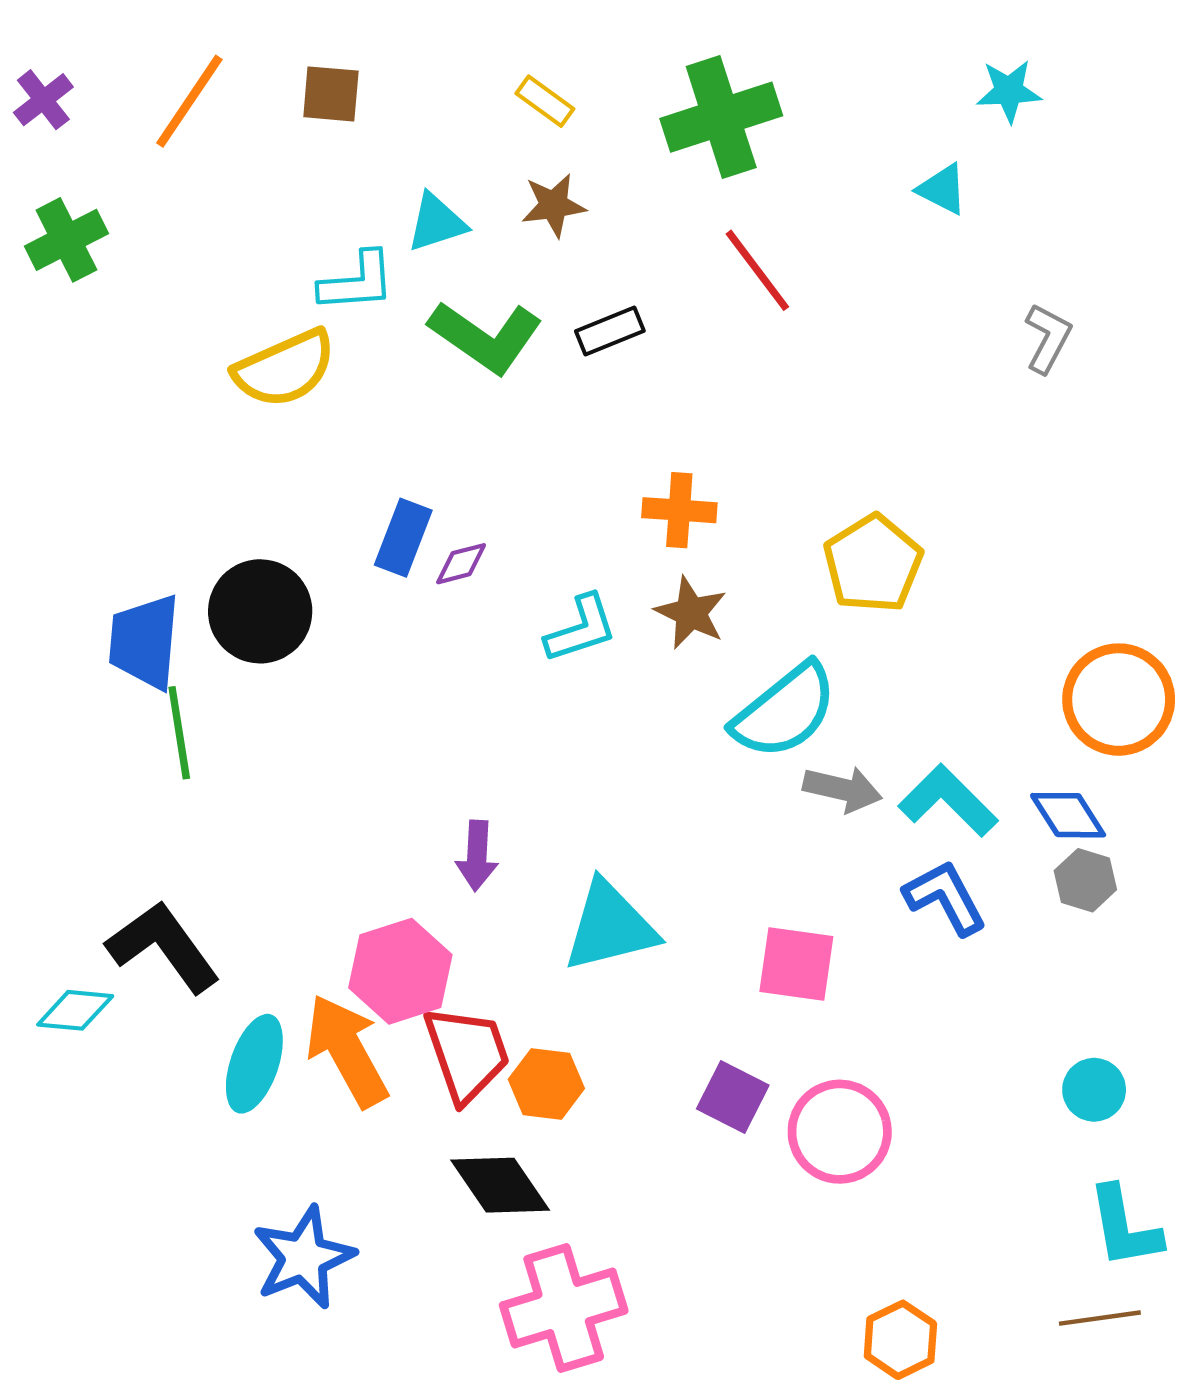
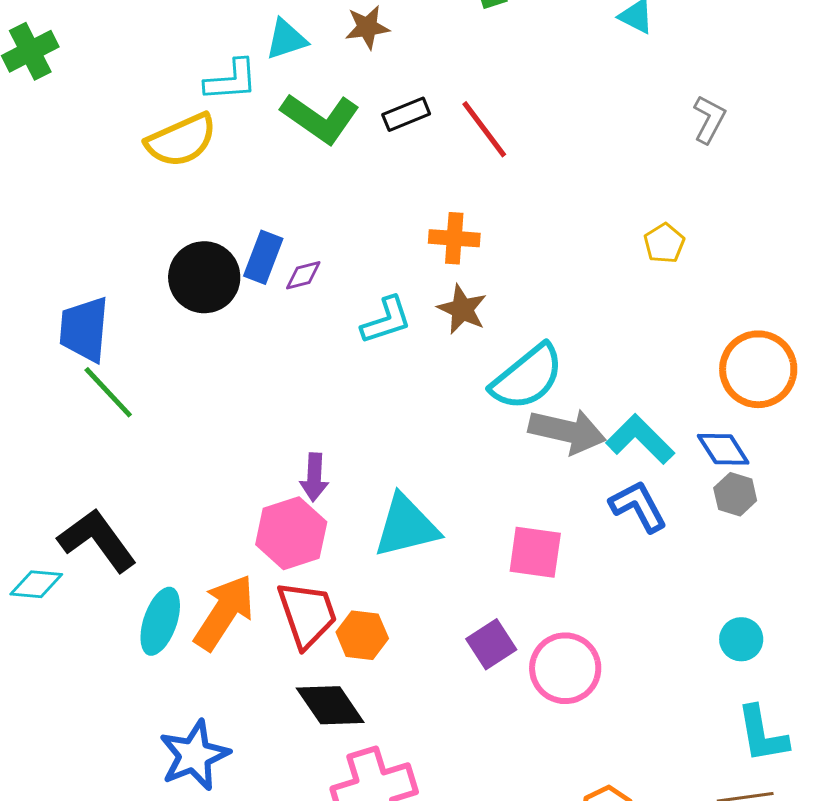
red line: (757, 270) -> (484, 129), moved
yellow pentagon: (873, 564) -> (664, 243), moved, size x0.6
black circle: (260, 611) -> (204, 277), moved
green line: (179, 733) -> (108, 392), turned -34
gray arrow: (843, 789) -> (567, 431), size x1.4
pink hexagon: (400, 971) -> (291, 533), moved
orange arrow: (347, 1051) -> (224, 612), turned 62
purple square: (733, 1097) -> (491, 644), turned 30

